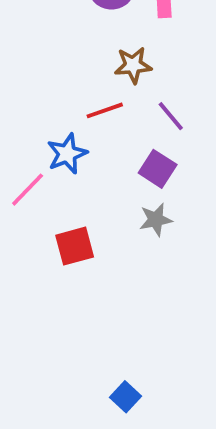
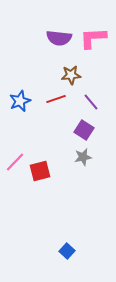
blue star: (67, 154) -> (20, 101), moved
pink line: (28, 190) -> (15, 162), moved

